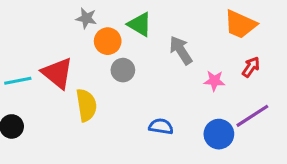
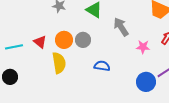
orange circle: (108, 41) -> (64, 40), moved
red triangle: (57, 73) -> (40, 42), size x0.6
blue semicircle: (161, 126) -> (102, 66), moved

